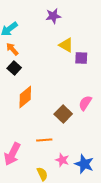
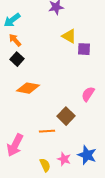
orange diamond: (25, 97) -> (28, 88), turned 50
brown square: (63, 114) -> (66, 116), moved
pink star: (62, 160) -> (64, 159), moved

